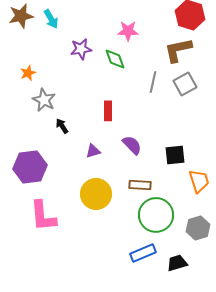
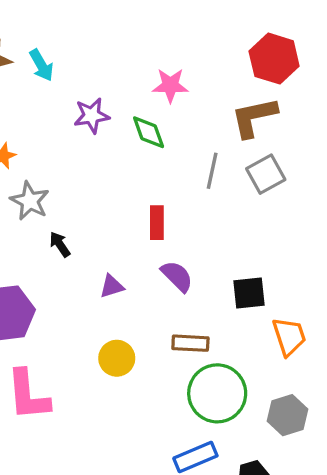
red rectangle: (108, 111) -> (157, 223), moved
yellow circle: (96, 194) -> (117, 358), size x0.7

